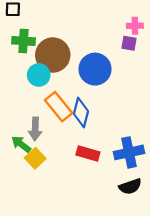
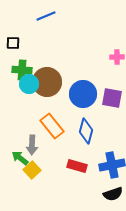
purple square: (129, 43) -> (112, 98), moved, size x1.5
cyan circle: (39, 75) -> (29, 84), moved
blue diamond: (81, 113) -> (86, 131), moved

